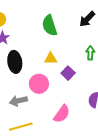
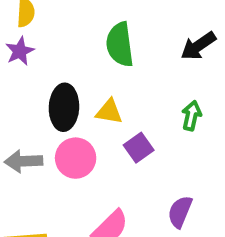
black ellipse: (15, 62) -> (64, 107), moved
gray arrow: (18, 101) -> (24, 161), moved

